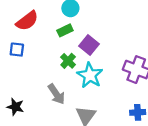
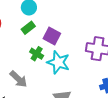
gray arrow: (56, 94) -> (18, 79), moved

